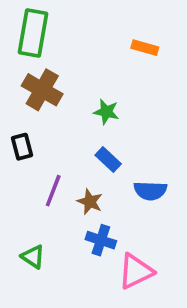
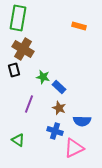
green star: (106, 112) -> (43, 77), moved
black rectangle: (22, 147) -> (14, 70), moved
blue semicircle: (150, 191) -> (82, 121), moved
brown star: (90, 202) -> (59, 108), moved

